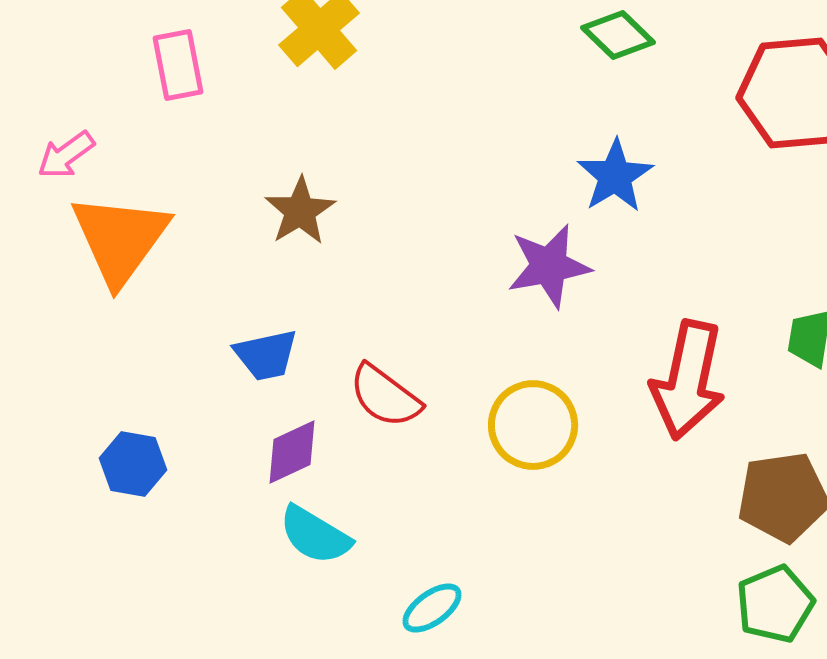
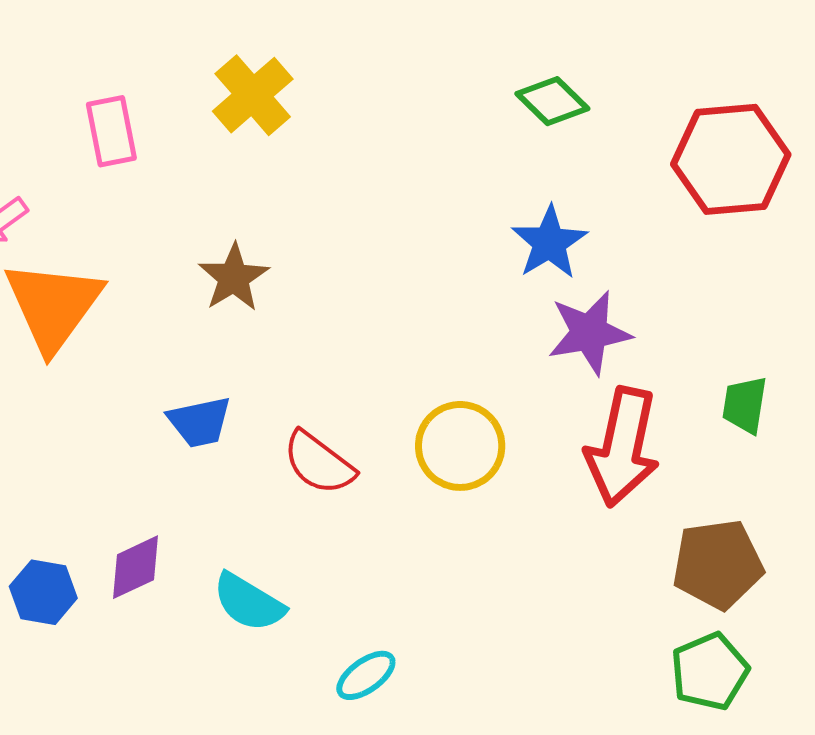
purple star: (549, 266) -> (589, 333), moved
yellow circle: (533, 425) -> (460, 446), moved
purple diamond: (292, 452) -> (135, 567), moved
blue hexagon: (133, 464) -> (43, 592), moved

